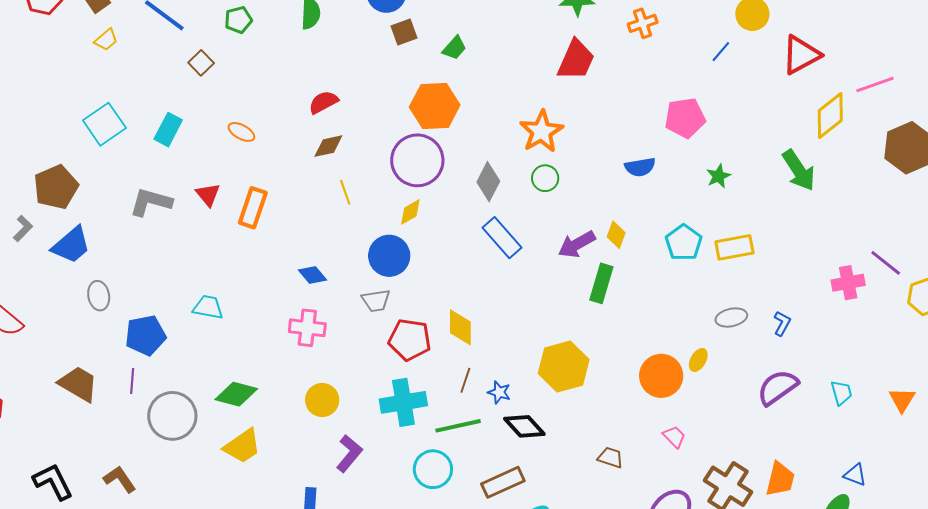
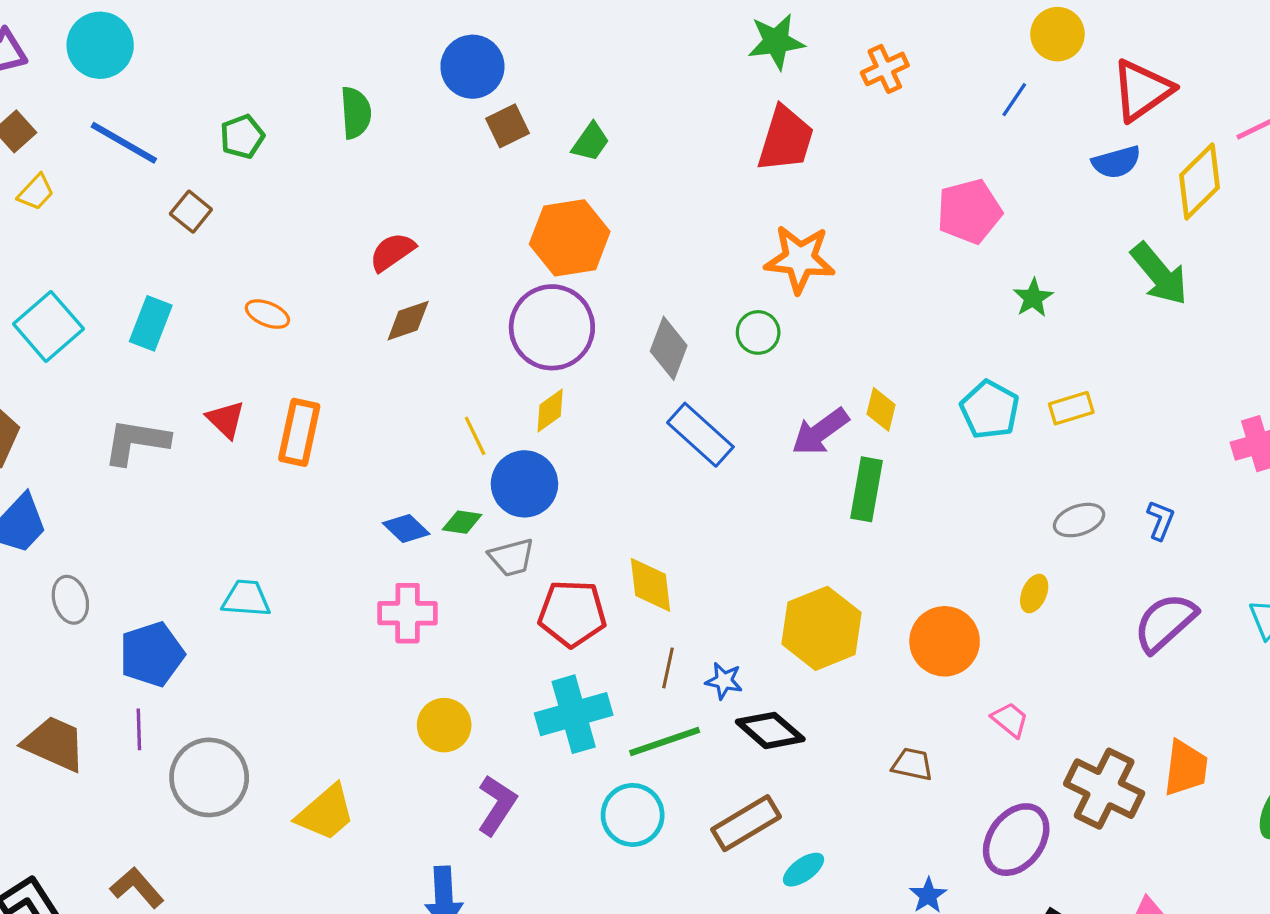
orange star: (541, 131) -> (800, 259), moved, turned -30
blue semicircle: (640, 167) -> (1116, 162), moved
yellow line: (345, 192) -> (475, 436), moved
yellow rectangle: (734, 247) -> (1071, 408), size x0.7
orange circle: (661, 376) -> (945, 641), moved
green diamond: (236, 394) -> (462, 522), moved, size x0.6

